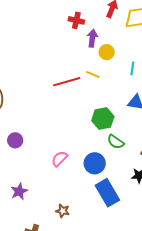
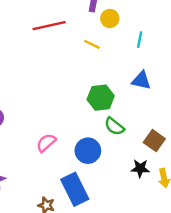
red line: (67, 82) -> (49, 26), moved
blue rectangle: (107, 193) -> (75, 189), moved

